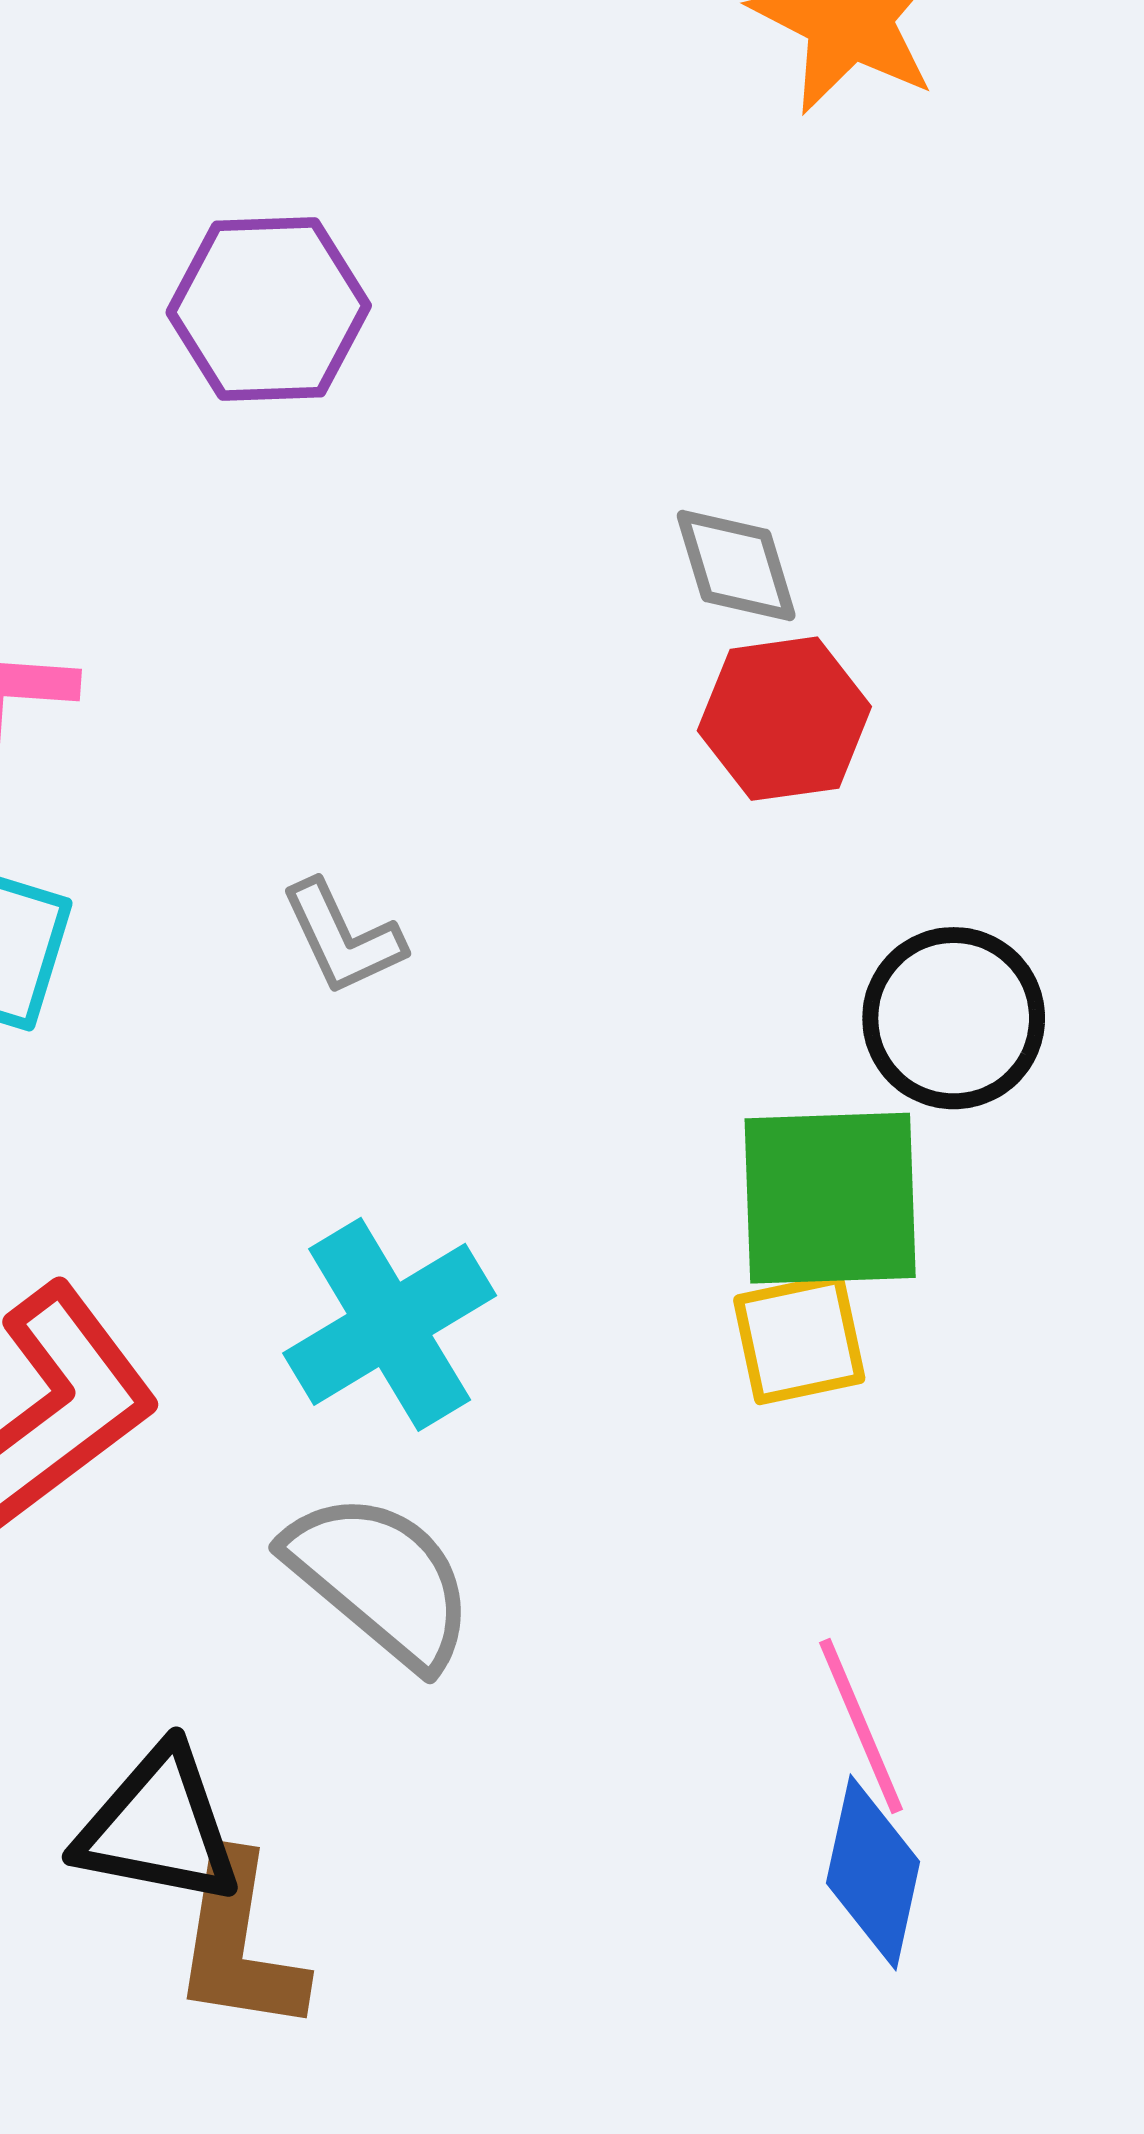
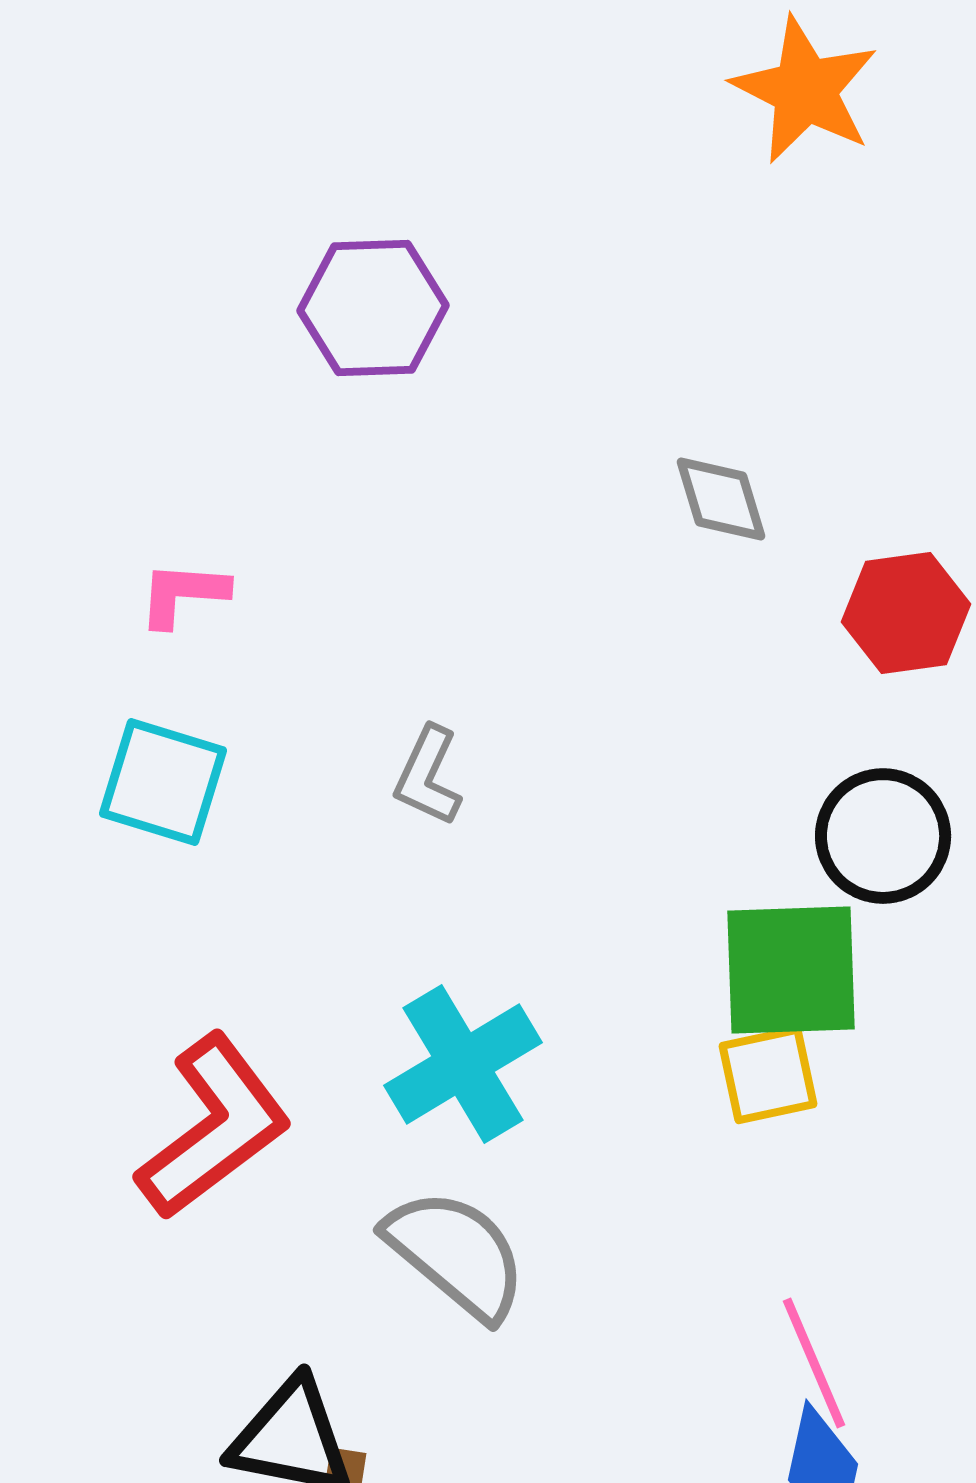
red hexagon: (784, 719) -> (906, 613), moved
gray L-shape: (343, 938) -> (428, 776), turned 50

